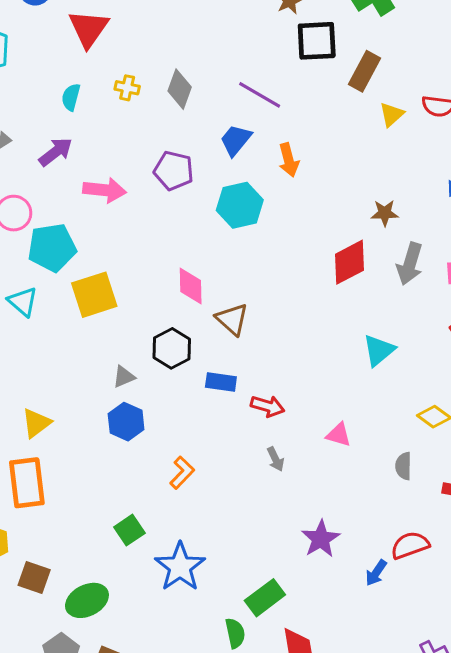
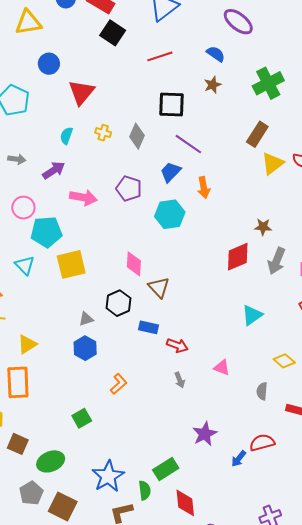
black square: (317, 41) -> (172, 104), moved
yellow triangle: (392, 114) -> (273, 164), size x1.4
blue star: (180, 567) -> (108, 476), moved

